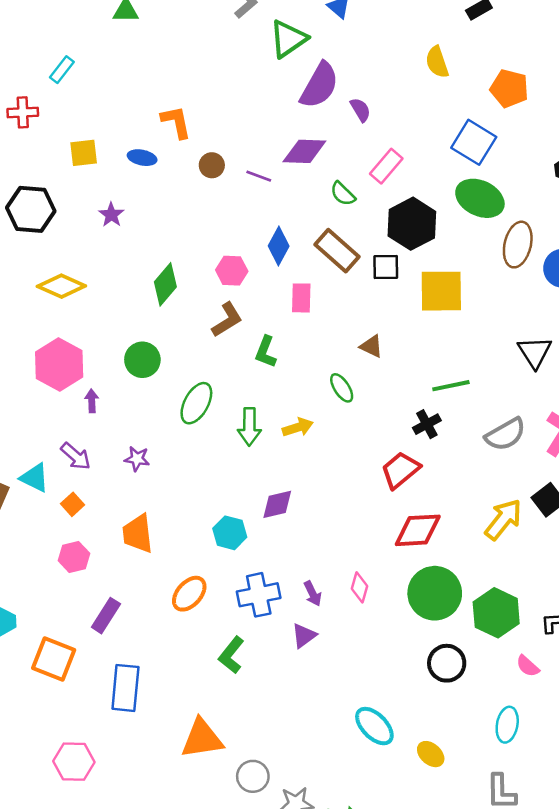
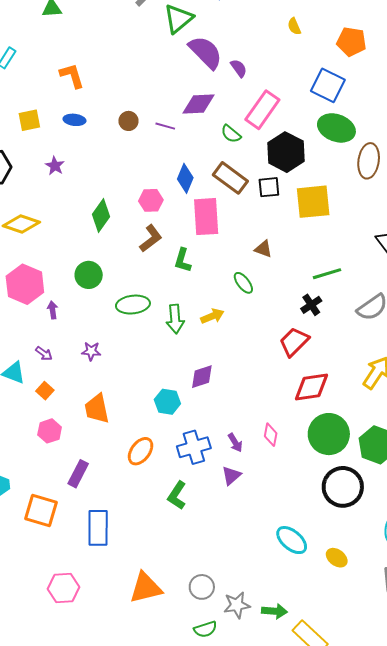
yellow semicircle: (437, 62) -> (294, 26), size x0.7
purple semicircle: (319, 85) -> (206, 52), turned -69
orange L-shape: (176, 122) -> (72, 76), moved
pink rectangle: (386, 166) -> (262, 110), size x1.4
pink rectangle: (301, 298) -> (206, 217), size x1.6
green ellipse: (196, 403) -> (133, 305), turned 60
purple arrow: (76, 456) -> (44, 353), size x0.7
black circle: (447, 663) -> (343, 487), size x1.4
orange triangle: (202, 739) -> (146, 588), moved

